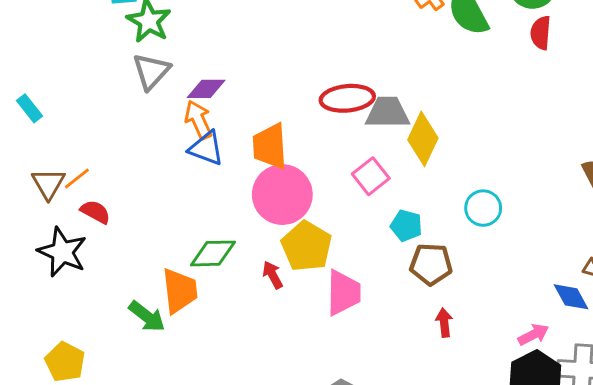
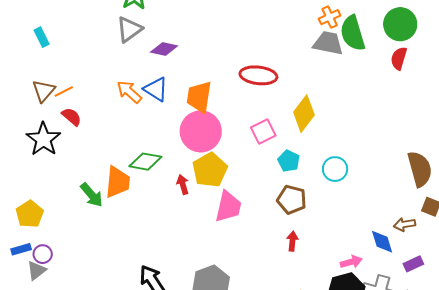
gray trapezoid: (388, 113) -> (328, 43), moved
orange arrow: (198, 120) -> (129, 92), moved, turned -36
cyan pentagon: (406, 226) -> (289, 161), moved

